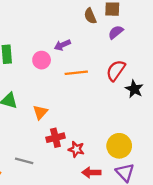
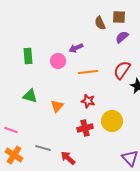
red cross: (55, 138) -> (85, 128), moved
yellow circle: (119, 146) -> (112, 121), moved
red star: (76, 149) -> (88, 101), moved
red arrow: (91, 172) -> (68, 158), moved, turned 42

